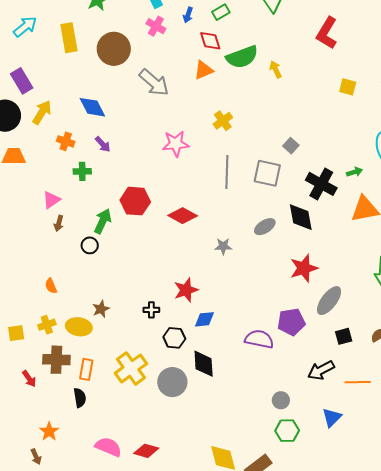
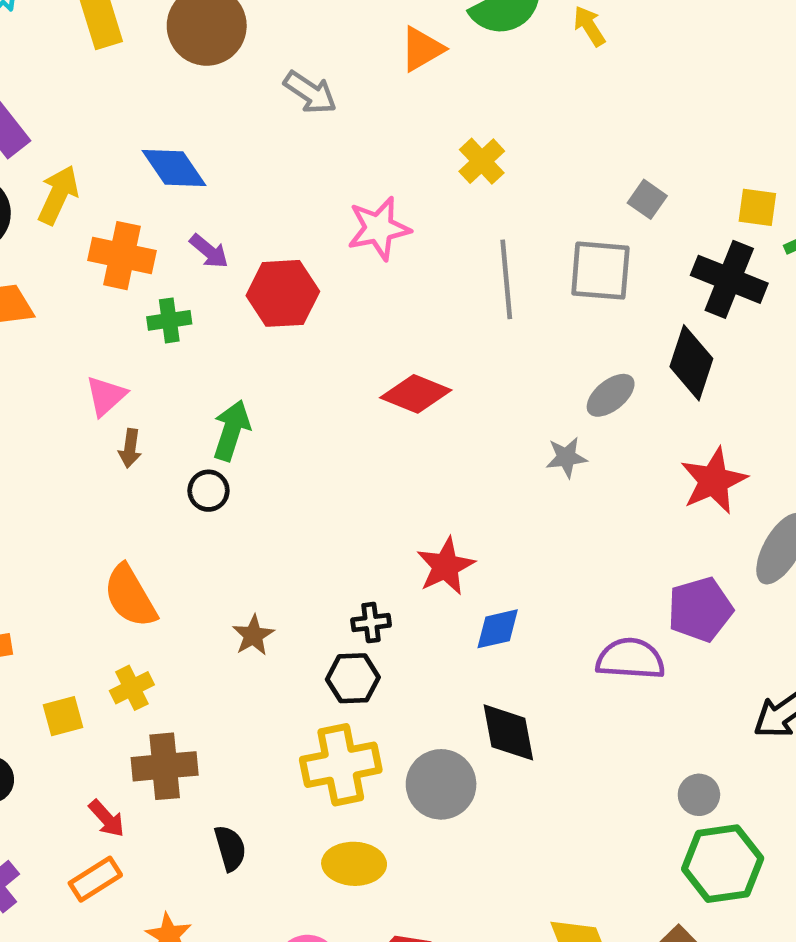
gray arrow: (154, 83) -> (310, 92), size x0.7
yellow square: (348, 87) -> (757, 207), moved
orange cross: (66, 141) -> (122, 256), size x1.5
red hexagon: (135, 201) -> (283, 293), moved
black diamond: (301, 217) -> (691, 363), turned 36
gray star: (223, 246) -> (566, 457), moved
orange semicircle: (51, 286) -> (130, 596), size x1.8
yellow ellipse: (79, 327) -> (354, 864), moved
black hexagon: (174, 338) -> (353, 678), moved
yellow cross: (131, 368) -> (341, 765), turned 32
orange rectangle: (86, 369) -> (95, 879), moved, turned 55
green hexagon: (287, 431) -> (723, 864), size x1.4

